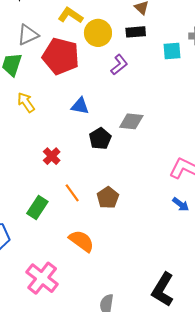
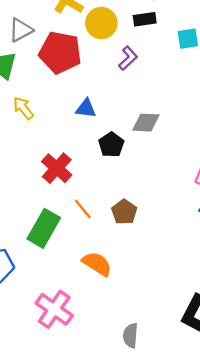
red cross: (52, 156) -> (57, 168), size x1.5
green rectangle: (37, 207) -> (44, 228), size x1.4

